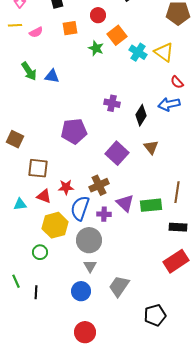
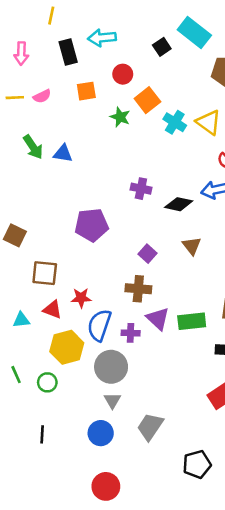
yellow line: (15, 25) -> (15, 98), moved
black diamond: (141, 115) -> (179, 204), turned 70
purple square: (117, 153) -> (147, 254), size x0.6
brown cross: (99, 185) -> (138, 289), moved, turned 30
green line: (16, 281) -> (16, 375), moved

